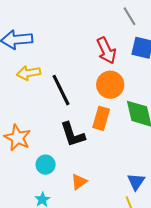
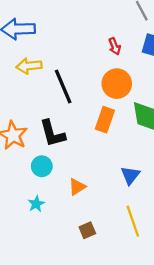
red arrow: (106, 51) -> (115, 46), size x0.6
black L-shape: (73, 134) -> (52, 133), moved
blue triangle: (136, 182) -> (130, 175), moved

